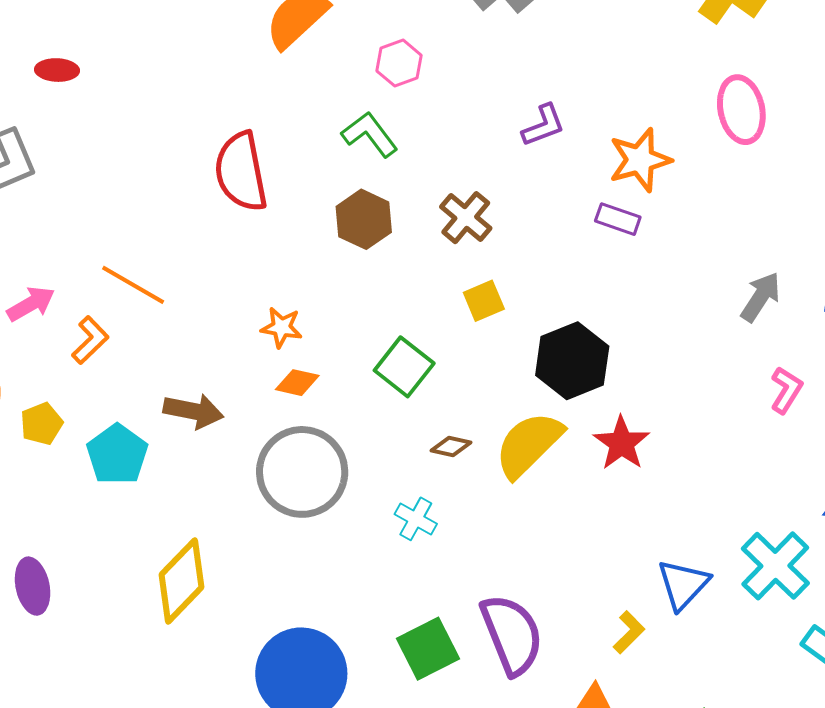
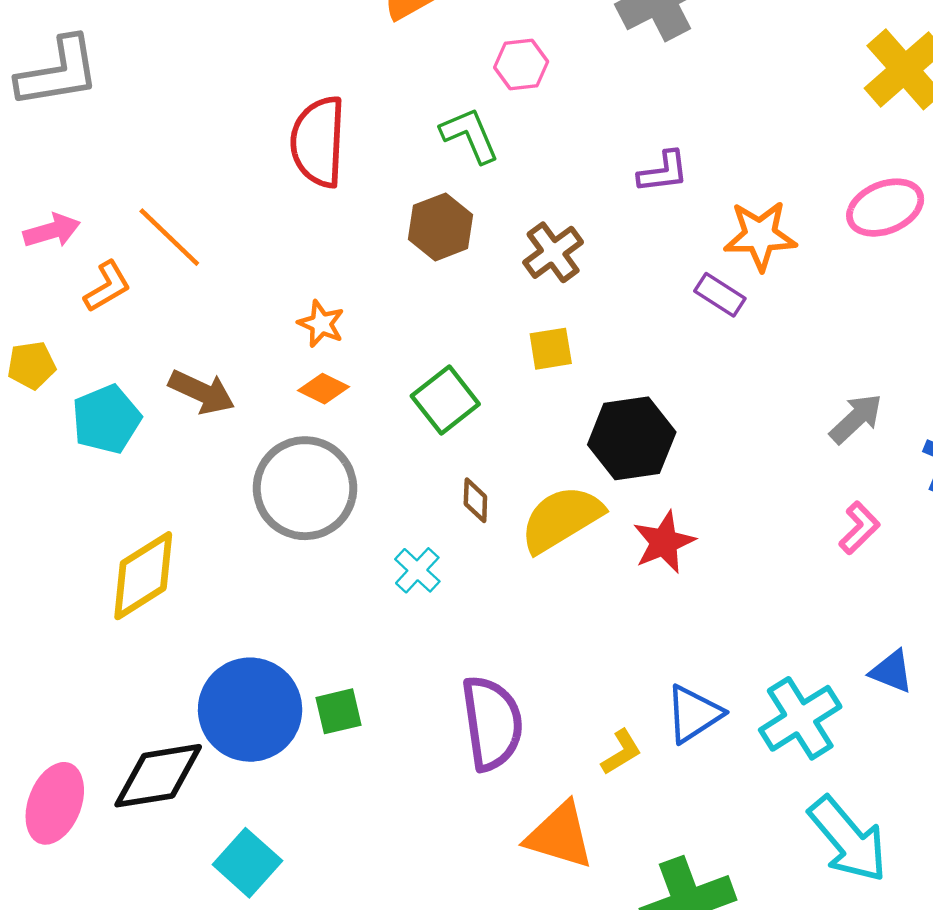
pink ellipse: (741, 110) -> (885, 208), turned 66
brown diamond: (451, 447) -> (475, 500), turned 66
green square: (428, 649) -> (338, 711), moved, size x0.7

